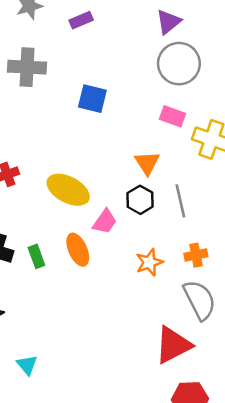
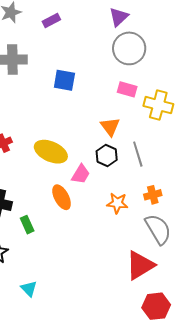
green rectangle: (36, 256) -> (27, 225), moved
orange star: (149, 262) -> (117, 203), turned 30

